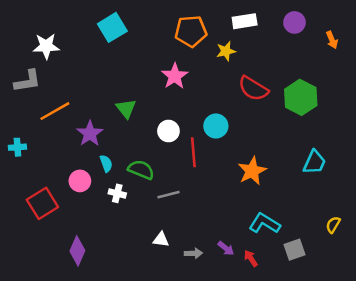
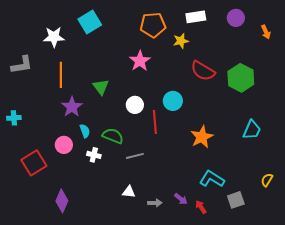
white star: (46, 46) -> (54, 37), moved
orange line: (55, 111) -> (61, 75), moved, turned -60

